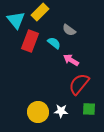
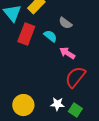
green square: (89, 109) -> (75, 110), moved, turned 32
yellow circle: (38, 112) -> (23, 105), moved

